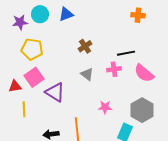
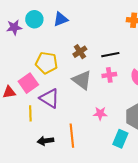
yellow pentagon: (32, 49) -> (47, 63), moved
black line: (126, 53) -> (110, 55), moved
gray triangle: (87, 74) -> (82, 80), size x1.5
yellow line: (24, 109) -> (30, 113), moved

